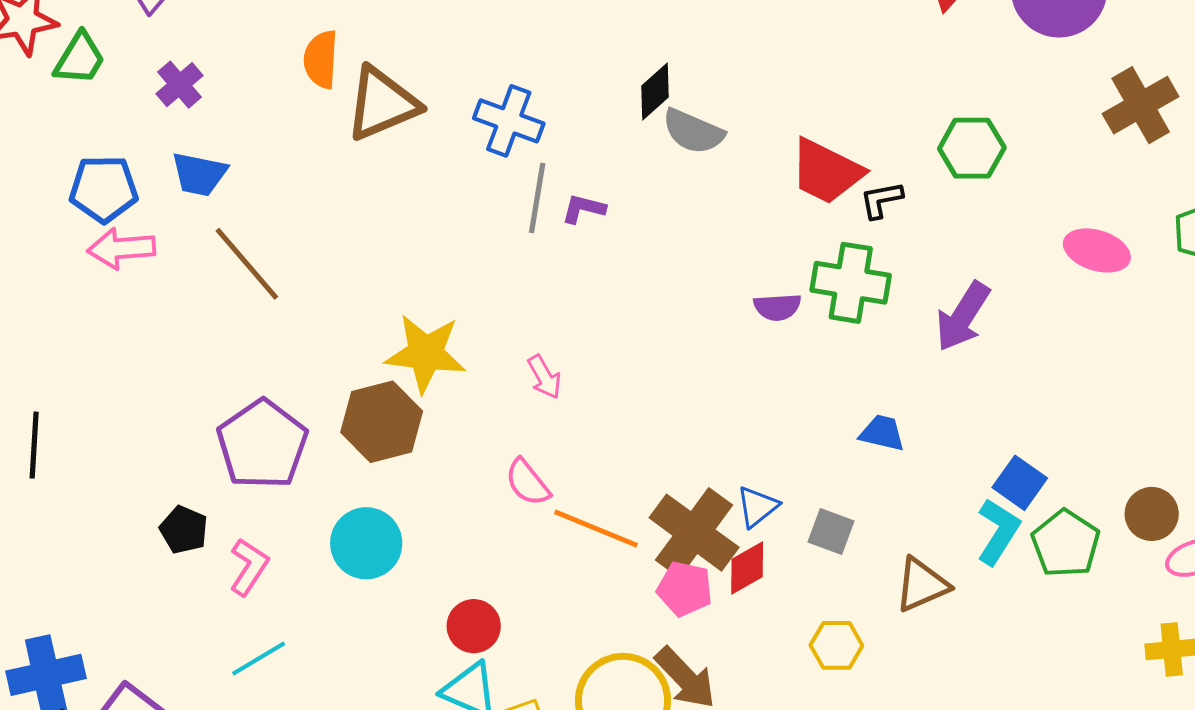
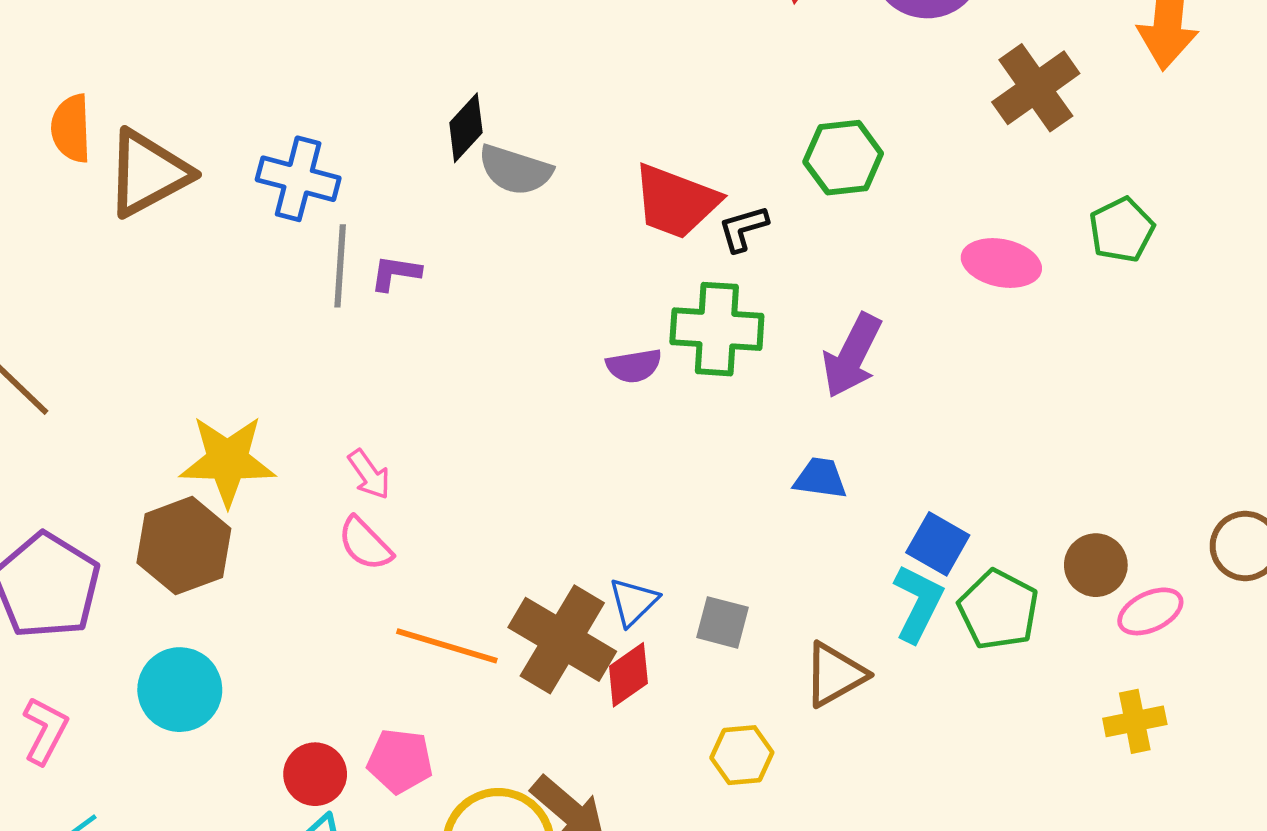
blue trapezoid: (882, 433) -> (820, 478), moved
pink semicircle: (527, 482) -> (365, 544), moved
pink pentagon: (685, 589) -> (400, 761), moved

